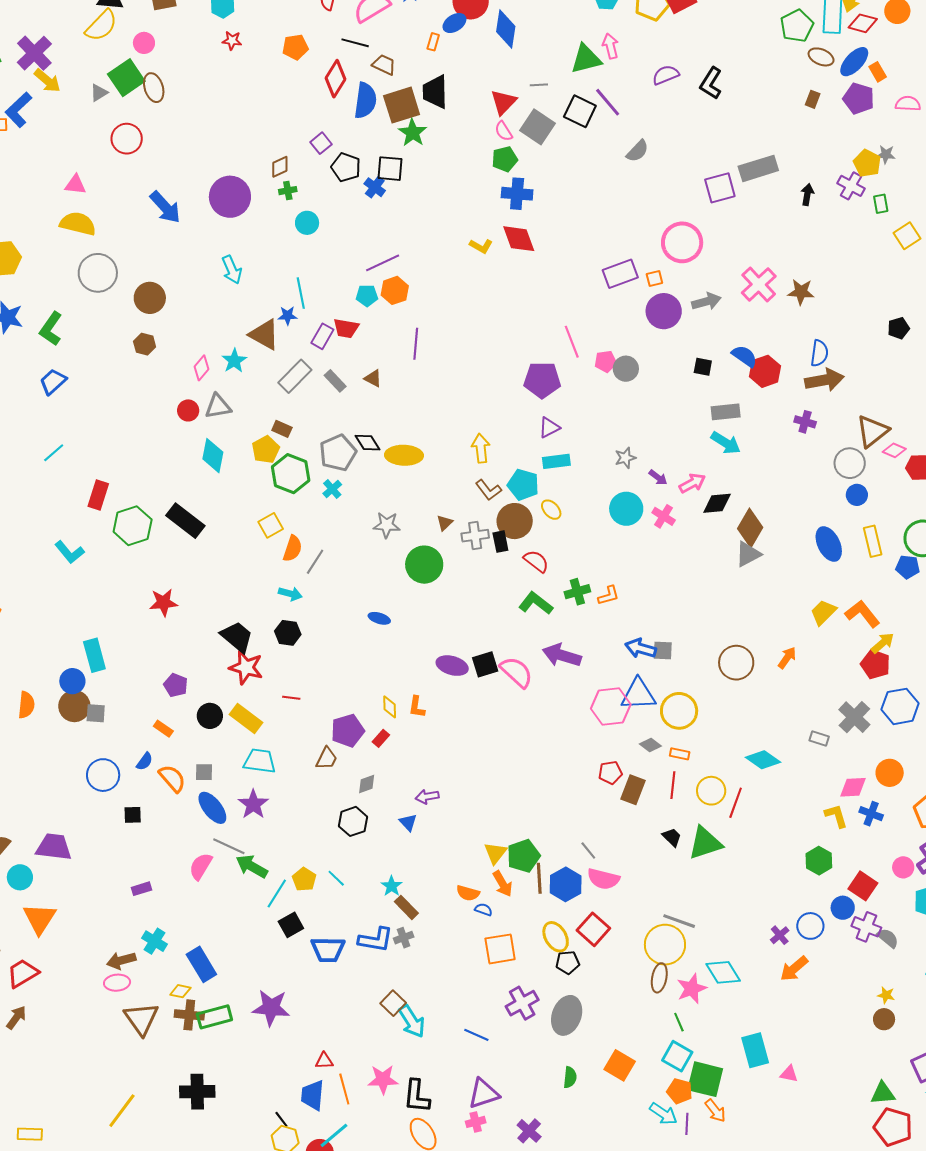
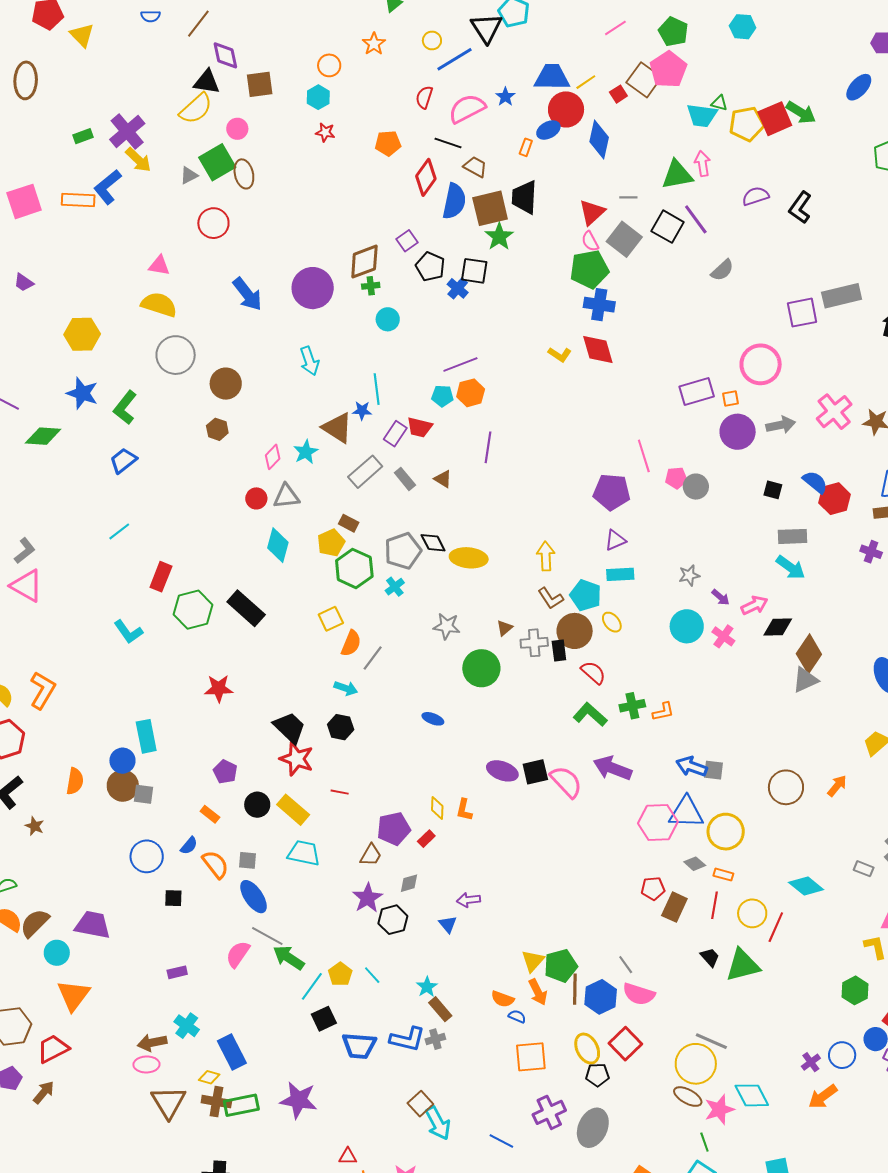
green pentagon: (505, 159) -> (589, 269), size x1.5
brown diamond: (280, 167) -> (364, 262), size x1.6
purple star: (253, 804) -> (368, 898), moved
brown ellipse: (659, 978) -> (688, 1097), turned -76

